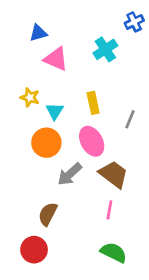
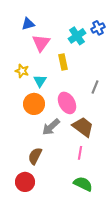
blue cross: (134, 22) -> (98, 28), moved
pink triangle: (56, 59) -> (41, 43), turned 42
yellow rectangle: (93, 103) -> (63, 62), moved

